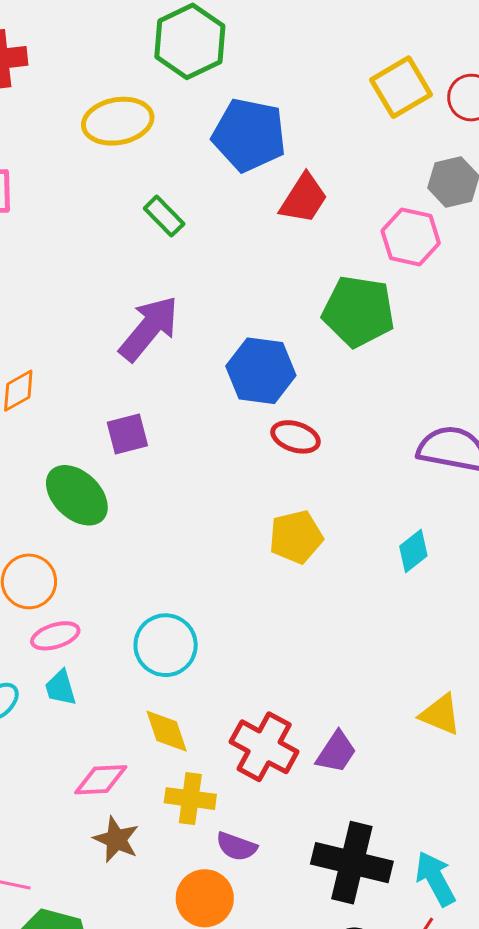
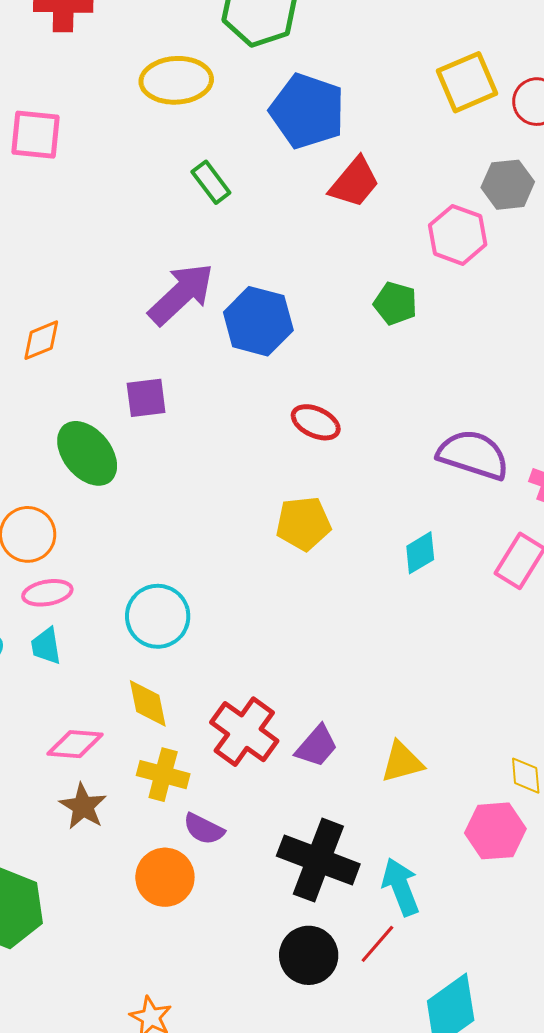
green pentagon: (358, 311) -> (395, 303), size x0.6
blue hexagon: (261, 371) -> (258, 321), moved
yellow triangle: (440, 714) -> (402, 762), moved, turned -45

